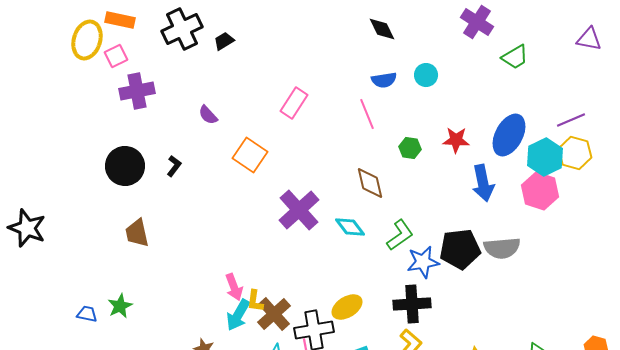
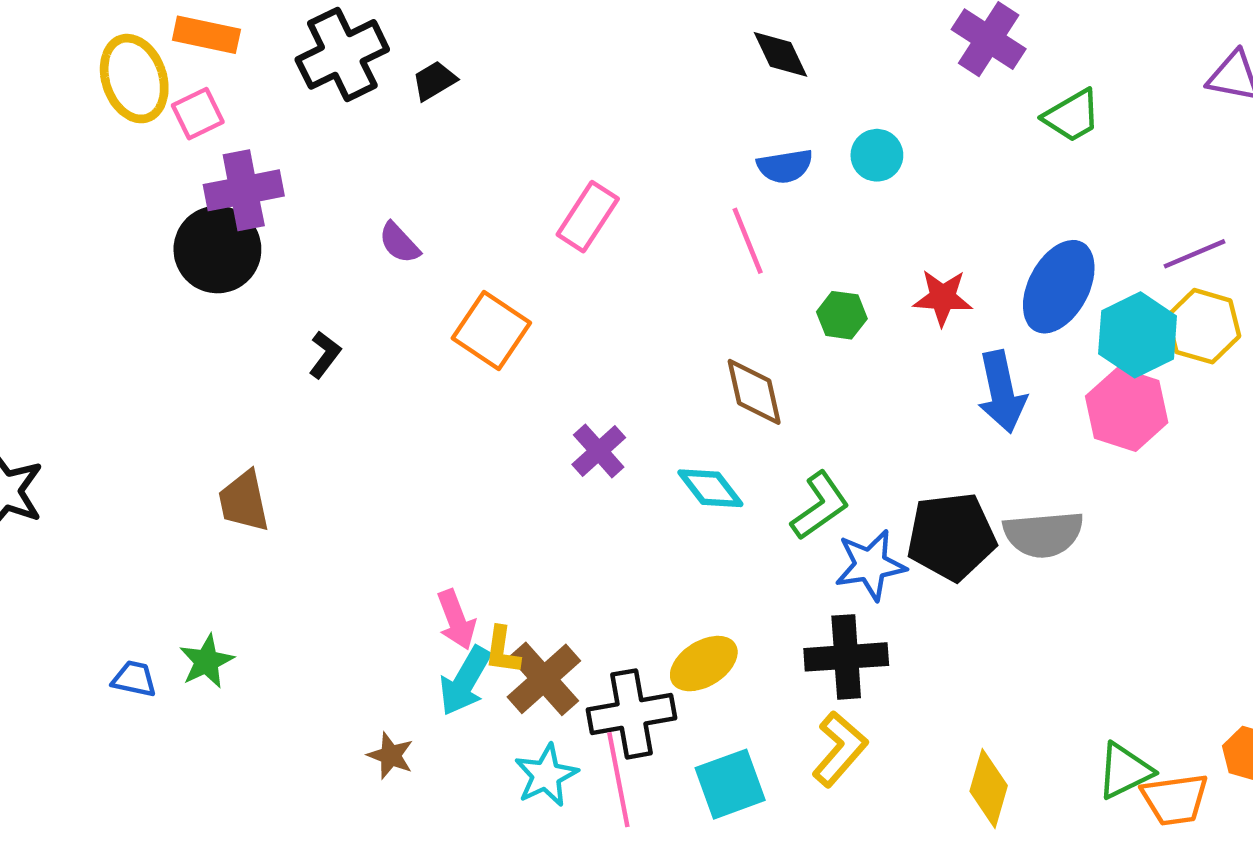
yellow ellipse: (87, 40) -> (134, 79), turned -36
black circle: (125, 166) -> (217, 249), moved
purple cross: (299, 210) -> (599, 451), size x0.6

